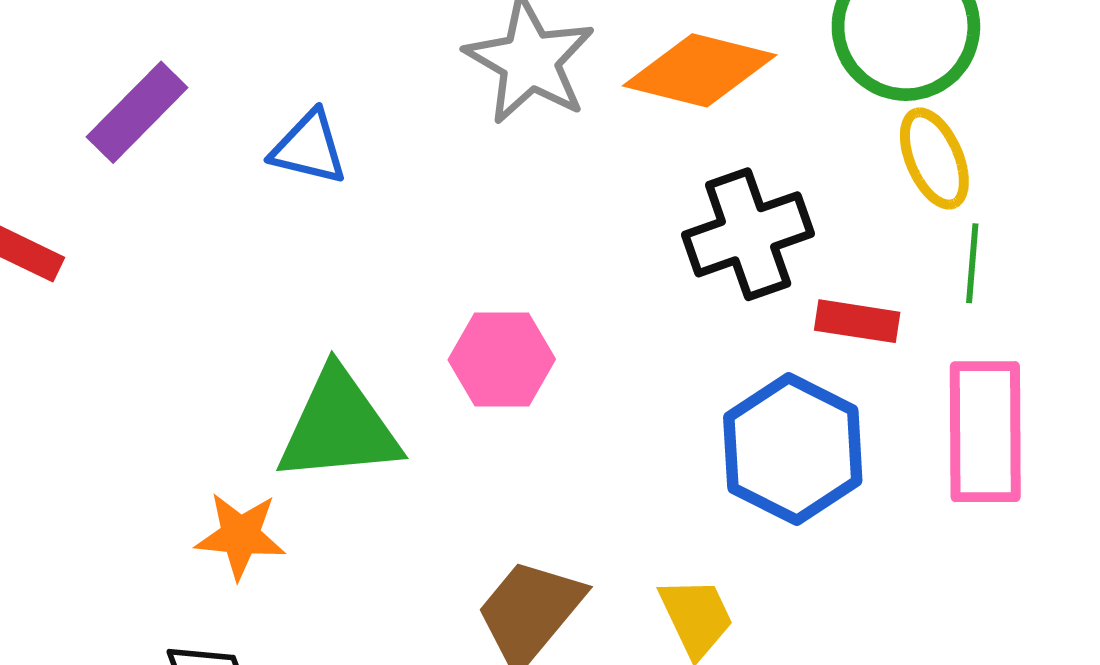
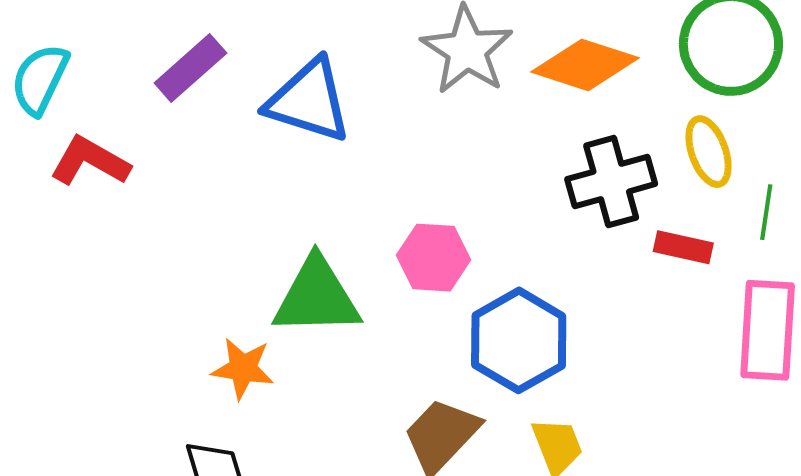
blue triangle: (309, 148) -> (309, 101), size x1.6
yellow ellipse: (934, 158) -> (709, 152), moved
blue hexagon: (793, 449) -> (519, 340), moved

